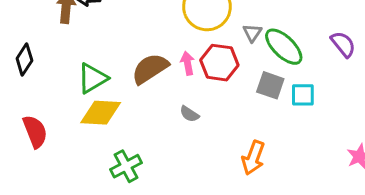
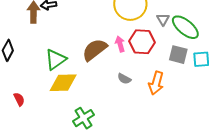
red semicircle: (35, 131) -> (19, 99), size x0.6
orange arrow: (253, 158) -> (156, 83), moved

